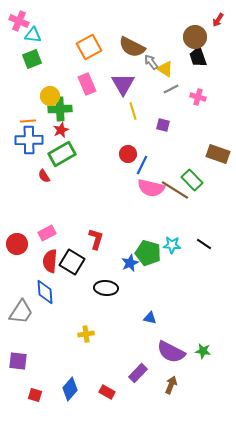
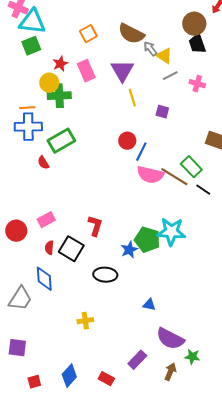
cyan triangle: (33, 35) -> (32, 22), size x1.6
orange square: (89, 47) -> (88, 34), size x0.7
red star: (61, 130) -> (60, 64), moved
black line: (204, 244) -> (203, 190), moved
cyan star: (172, 245) -> (171, 232), size x1.6
red semicircle: (50, 261) -> (49, 248), size x0.6
green star: (203, 351) -> (192, 357), moved
red square: (35, 395) -> (34, 382), turned -32

